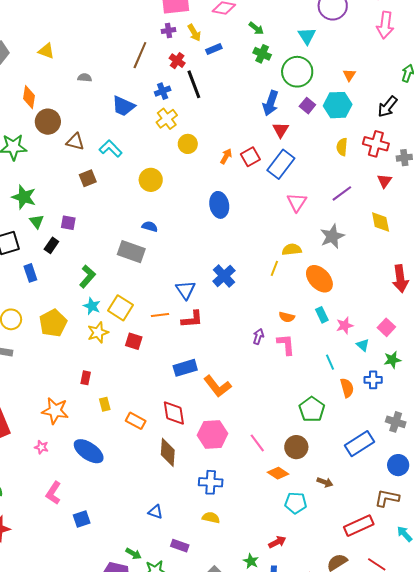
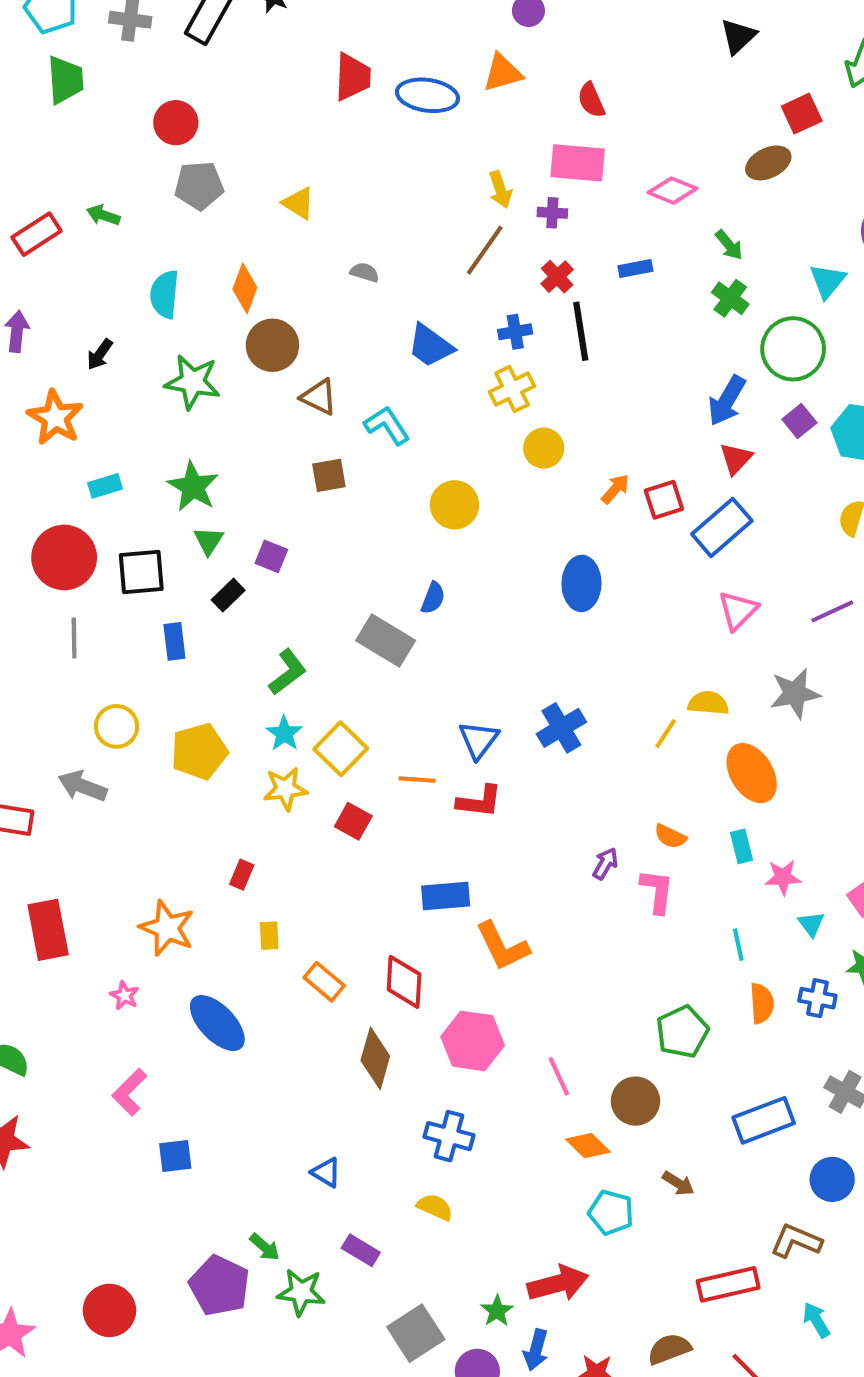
yellow arrow: (194, 33) -> (500, 189), moved
blue semicircle: (150, 227) -> (433, 598), turned 84
red arrow: (277, 542) -> (558, 1283), size x1.6

